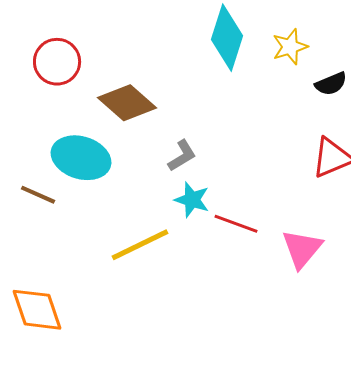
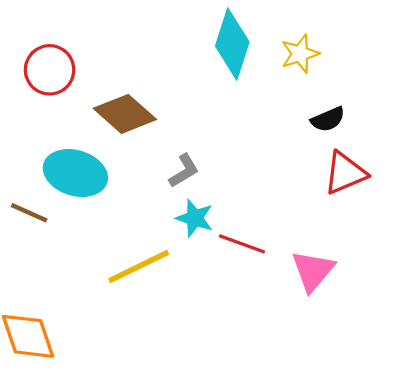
black semicircle: (331, 84) -> (328, 119), moved

